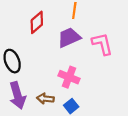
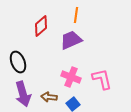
pink L-shape: (102, 44) -> (102, 79), moved

